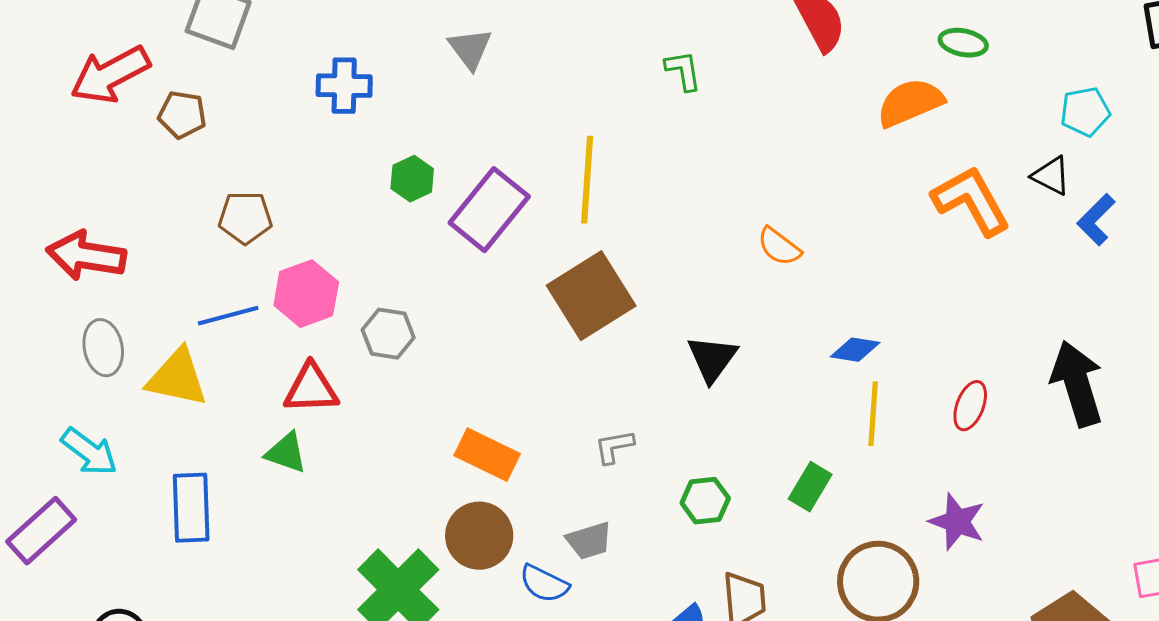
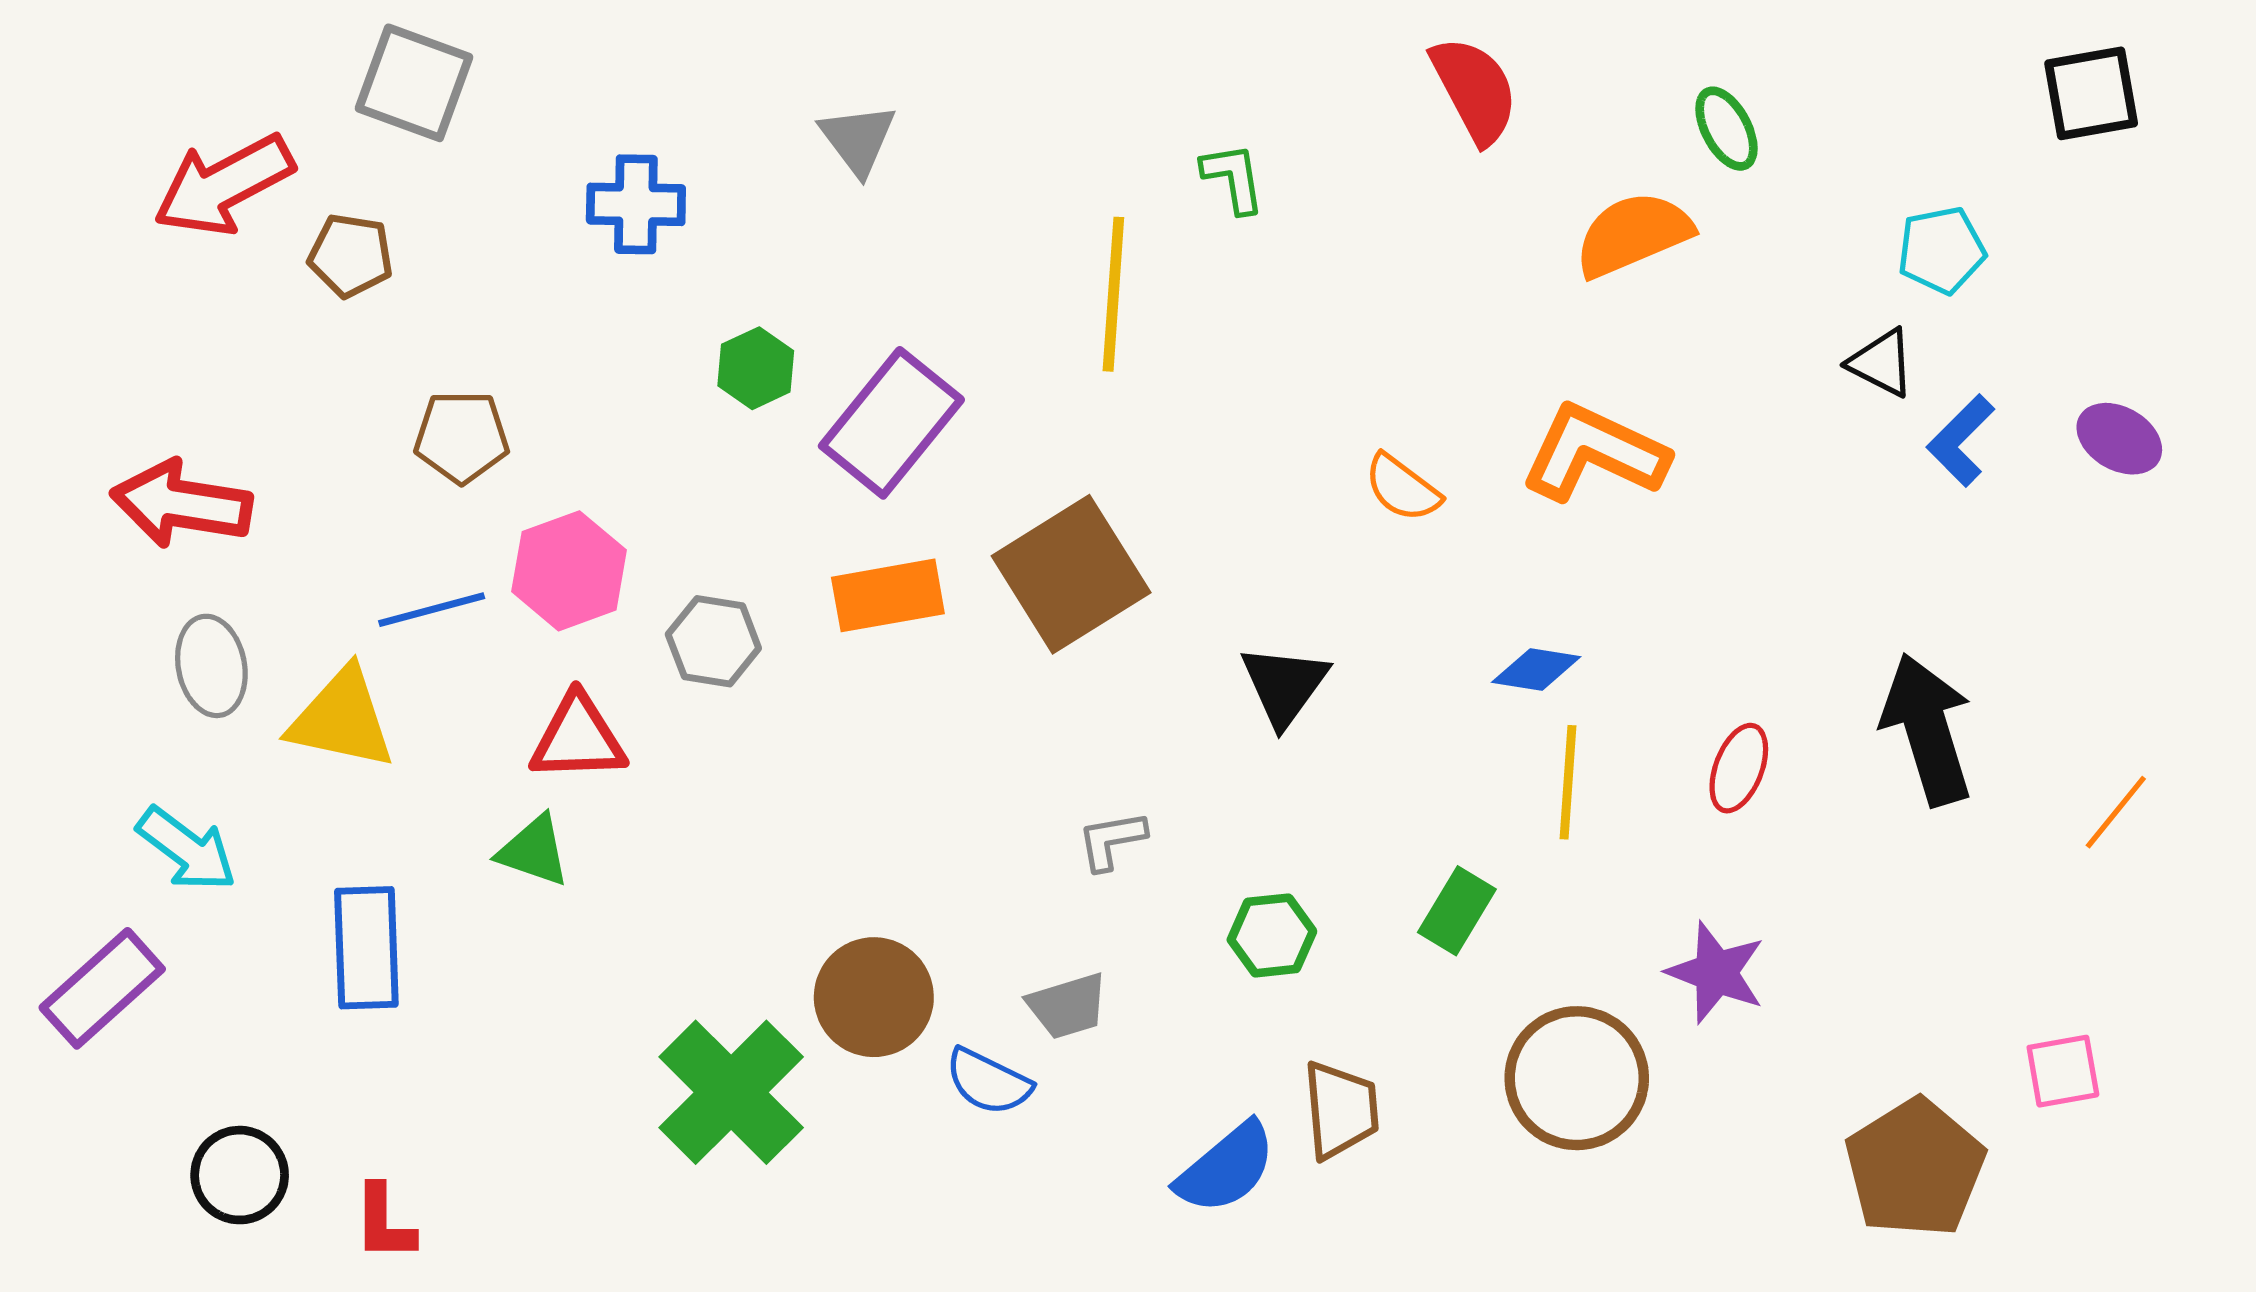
green ellipse: (963, 43) -> (1726, 129), turned 51
yellow line: (587, 180) -> (1113, 294), moved
orange L-shape: (971, 201) -> (1594, 453), moved, turned -36
orange rectangle: (487, 455) -> (888, 595), moved, turned -36

